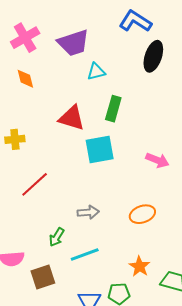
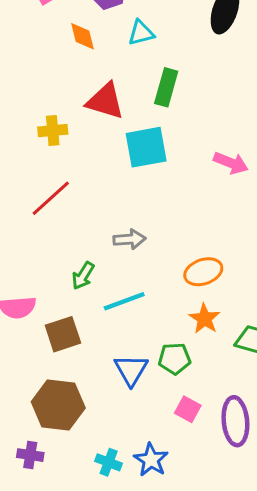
orange diamond: (25, 79) -> (82, 36), moved
yellow cross: (15, 139) -> (53, 131), moved
orange ellipse: (142, 214) -> (203, 272), moved

